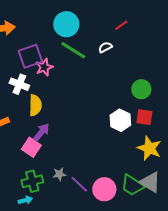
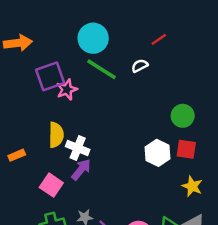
white cross: (19, 84) -> (78, 148), moved
purple arrow: (41, 132) -> (81, 170), moved
yellow star: (149, 148) -> (192, 186), size x0.7

